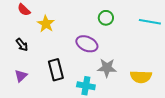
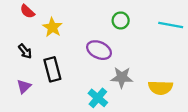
black rectangle: (56, 70) -> (52, 69), moved
cyan cross: (86, 86) -> (98, 98), turned 30

